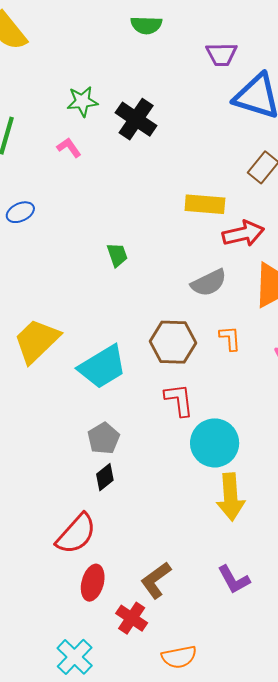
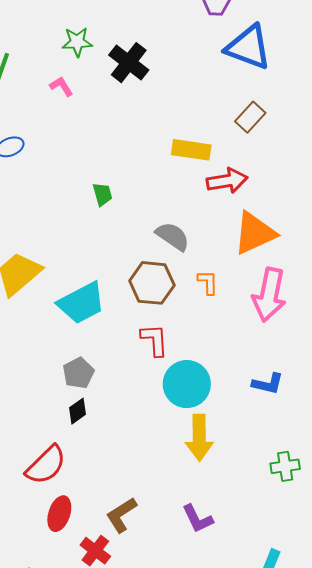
gray semicircle: (209, 283) -> (173, 236), moved, turned -123

